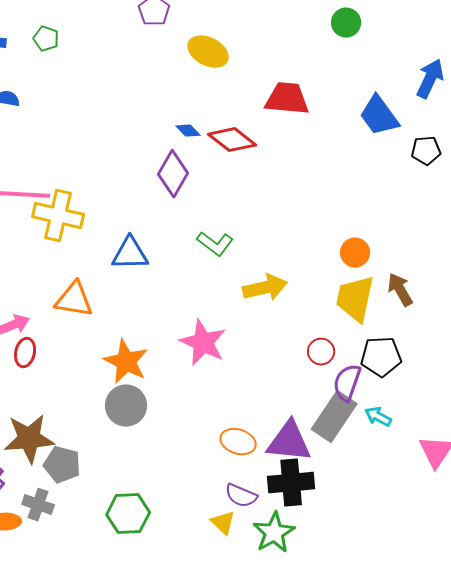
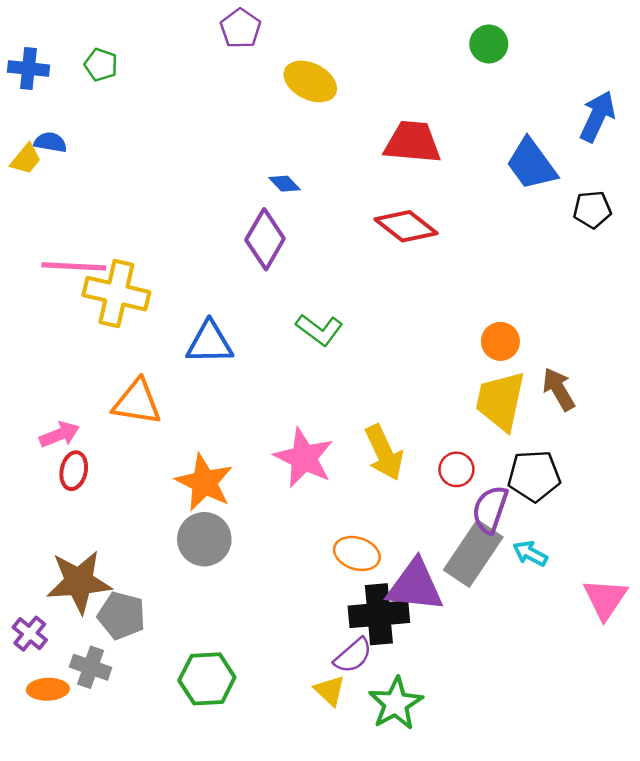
red diamond: (232, 140) -> (406, 226), moved
yellow arrow: (265, 288) -> (384, 453), moved, turned 78
orange ellipse: (238, 442) -> (357, 553), moved
black cross: (291, 483) -> (379, 614), moved
purple semicircle: (241, 496) -> (353, 656), turned -64

